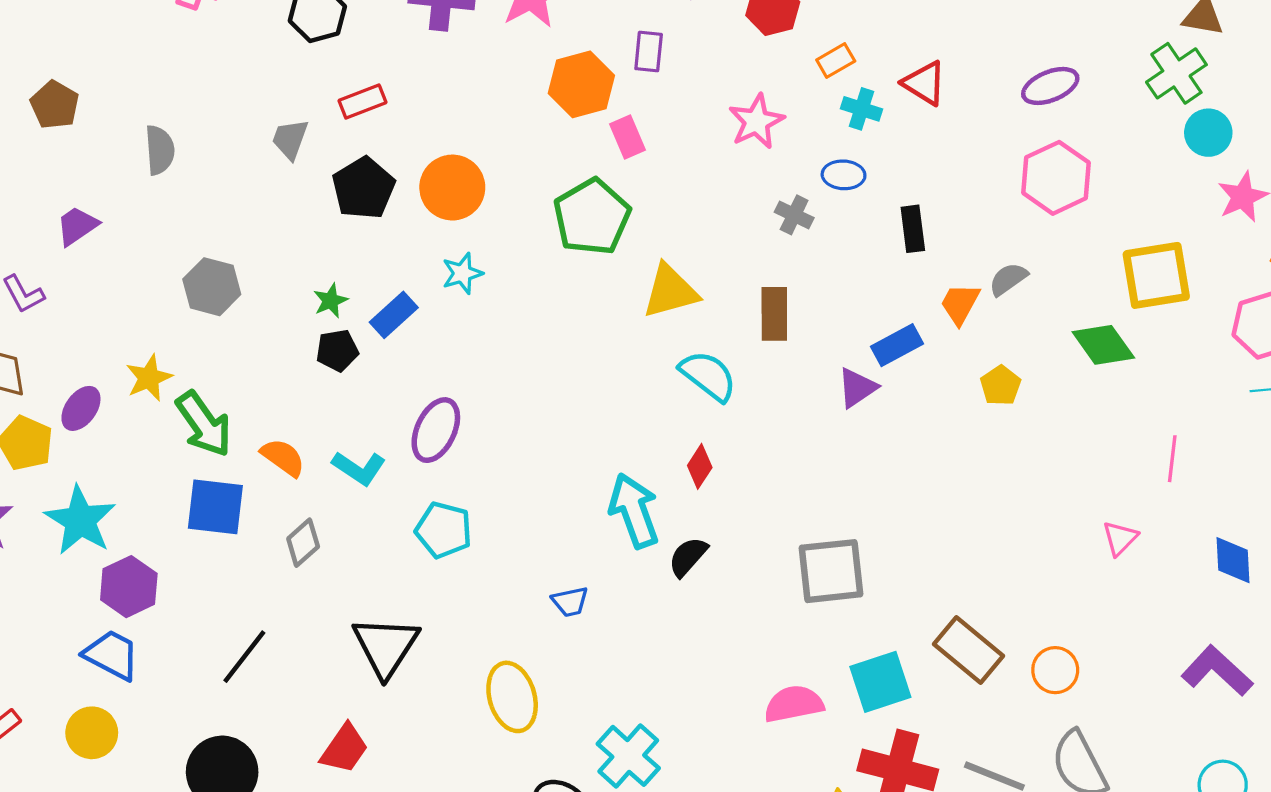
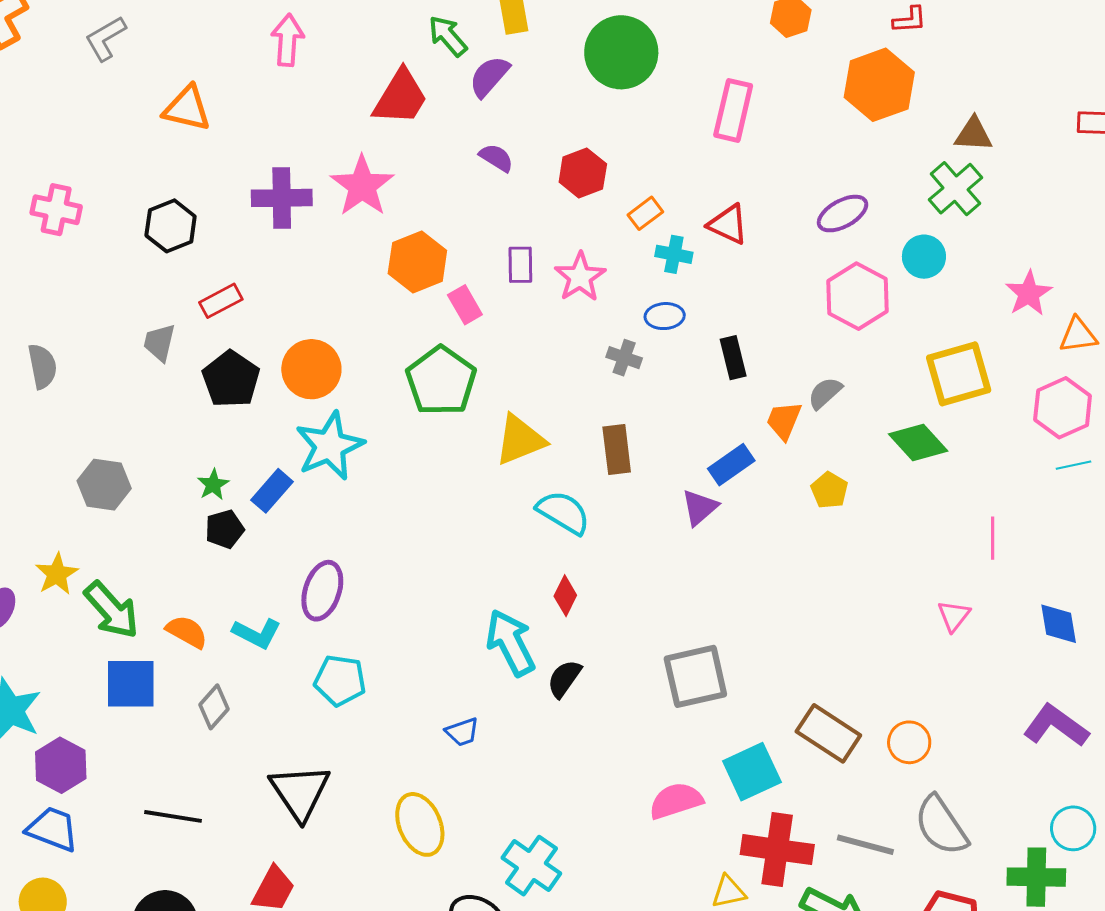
purple rectangle: (649, 52) -> (520, 265), moved
cyan circle: (1208, 133) -> (924, 257), moved
cyan star: (462, 273) -> (330, 446), size x1.8
black line: (244, 657) -> (173, 816), turned 68

